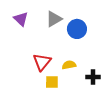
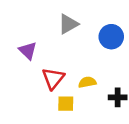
purple triangle: (21, 19) -> (28, 51), moved
blue circle: (77, 29) -> (111, 37), moved

